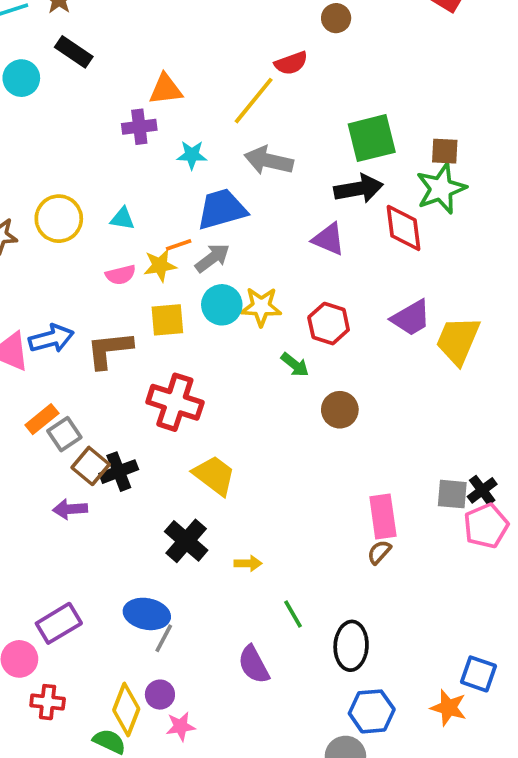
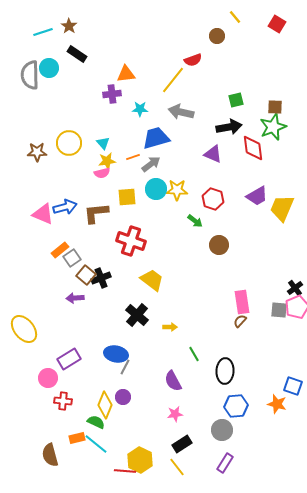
green square: (372, 138) -> (236, 100), size x0.6
cyan triangle: (122, 219) -> (103, 143), turned 40
yellow star: (160, 265) -> (107, 161), moved
gray square: (452, 494) -> (279, 310), moved
pink star: (181, 726) -> (175, 414), moved

